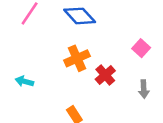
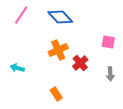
pink square: (141, 48) -> (108, 42), turned -32

